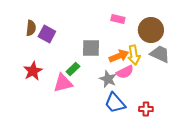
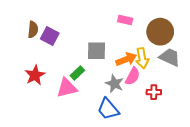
pink semicircle: (125, 72) -> (133, 76), turned -36
blue trapezoid: (115, 103) -> (108, 109), moved
red cross: (146, 109) -> (154, 92), moved

